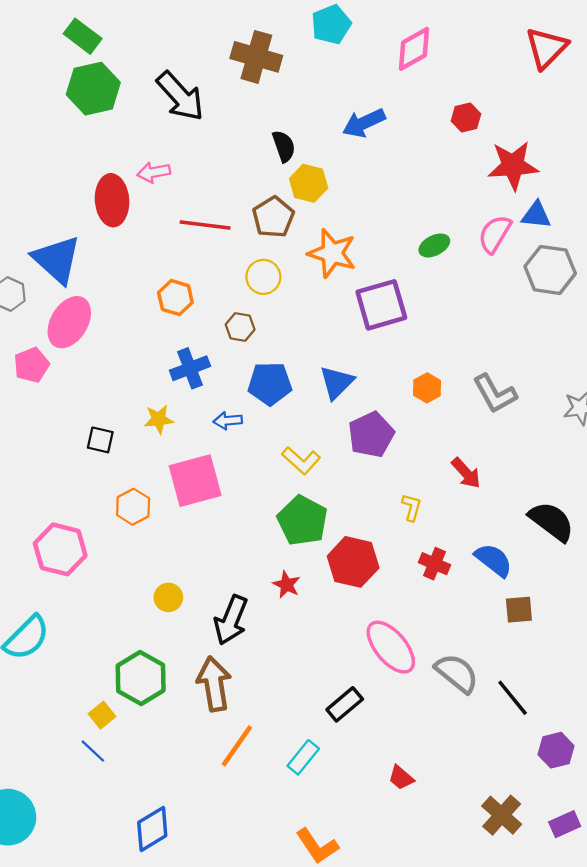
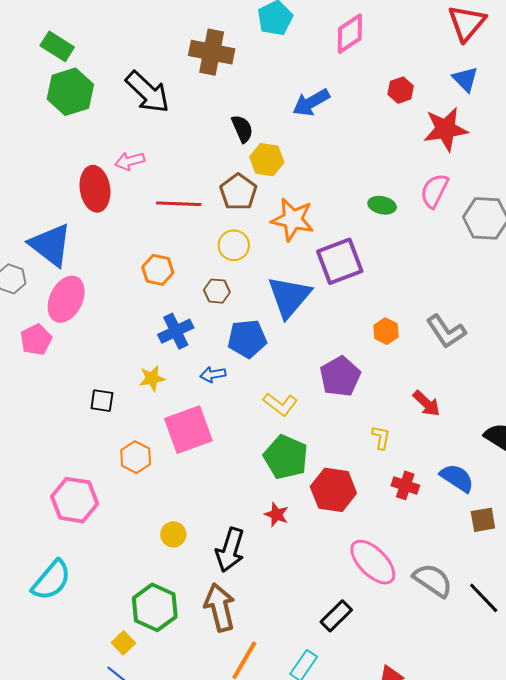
blue triangle: (536, 215) -> (465, 79), moved, turned 44
green ellipse: (434, 245) -> (382, 205), turned 44
blue triangle: (337, 382) -> (289, 297), moved, size x1.4

